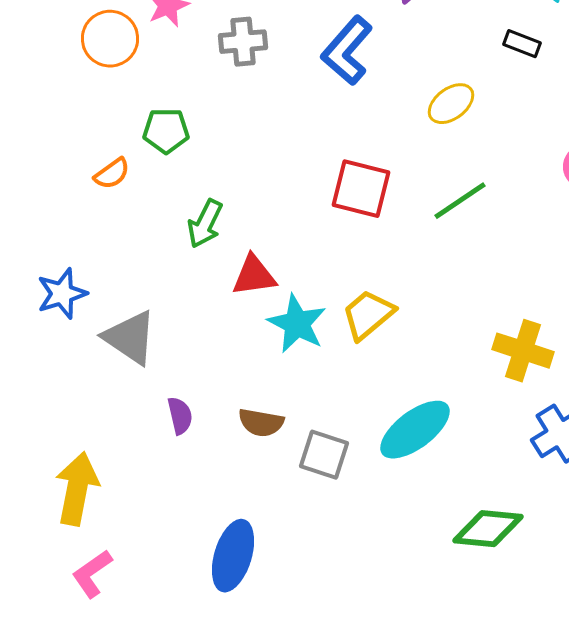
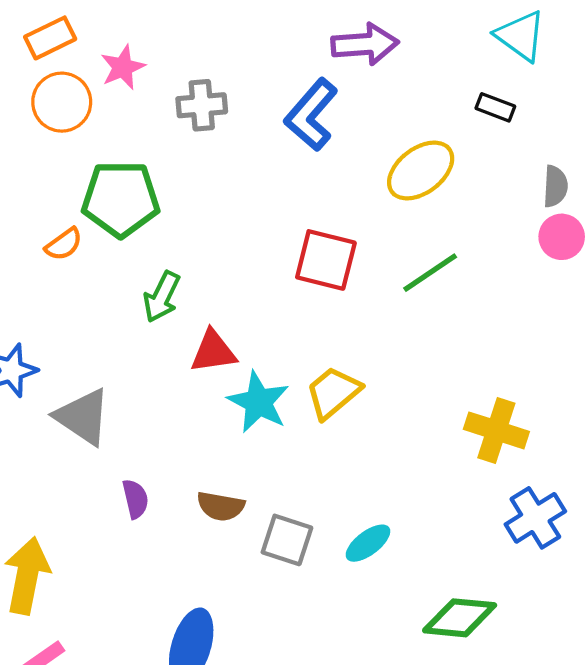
yellow ellipse: (451, 104) -> (421, 171), size x1.4
green pentagon: (166, 131) -> (121, 199), size x1.6
cyan ellipse: (415, 430) -> (368, 543), moved, size x0.6

